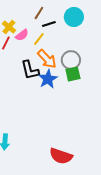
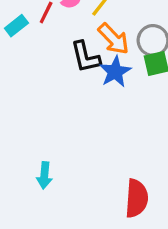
red semicircle: (61, 156) -> (137, 198), turned -105

